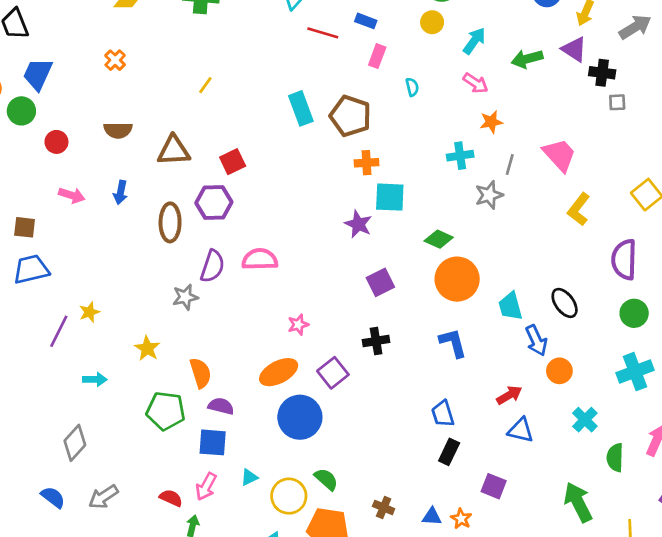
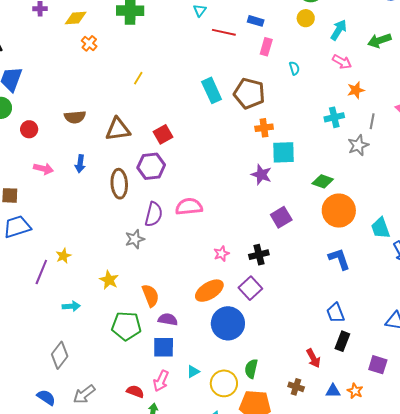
orange cross: (115, 60) -> (89, 43), moved
black cross: (376, 341) -> (259, 255), moved
red arrow: (509, 395) -> (313, 358), moved, turned 96
green semicircle: (326, 479) -> (251, 369), turned -114

